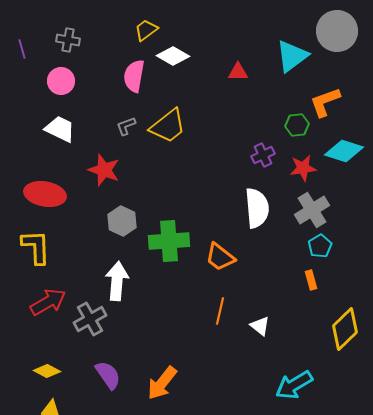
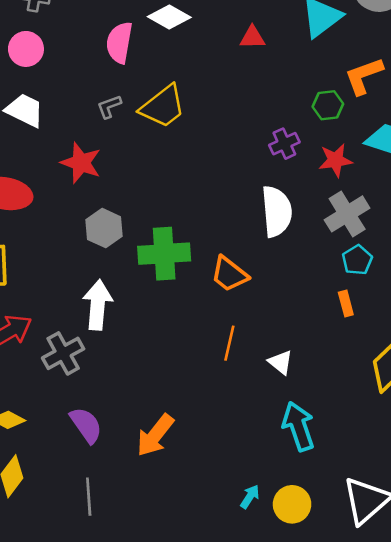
cyan arrow: (294, 385) -> (298, 426), moved, turned 102

